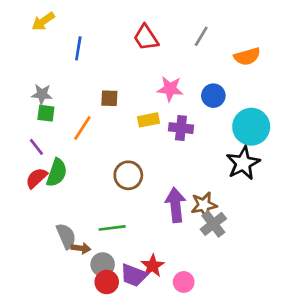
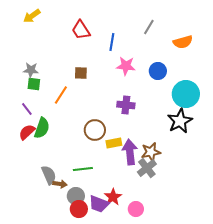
red trapezoid: (146, 38) -> (81, 30), moved
blue line: (78, 48) -> (112, 42), moved
yellow rectangle: (149, 120) -> (114, 143), moved
purple cross: (181, 128) -> (126, 105), moved
gray cross: (213, 224) -> (147, 168), moved

